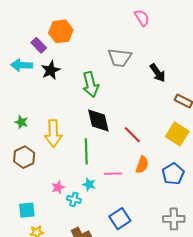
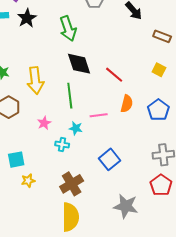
yellow square: (177, 134) -> (159, 70), size x0.6
pink star: (58, 187) -> (44, 123), moved

